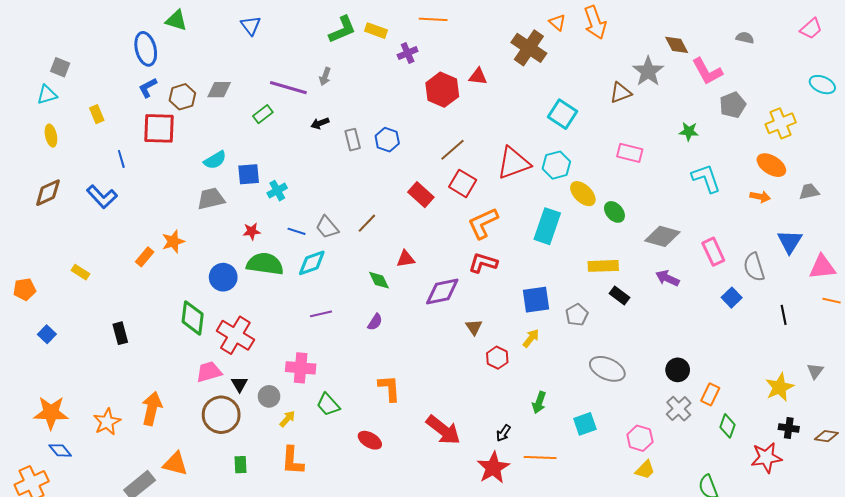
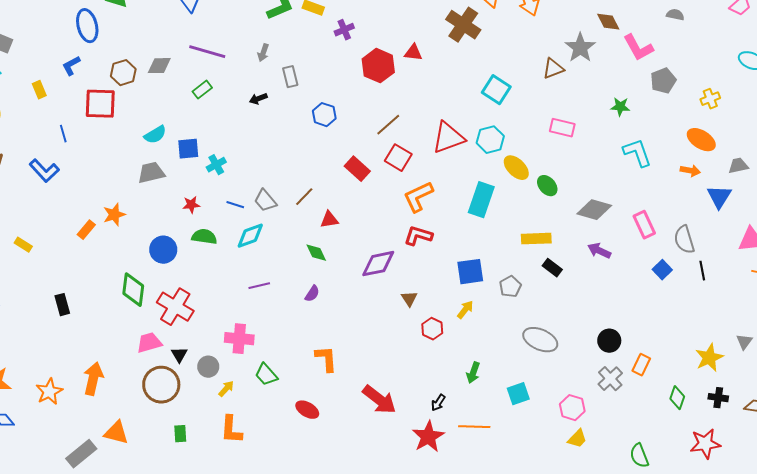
blue L-shape: (148, 88) -> (71, 66), moved
purple line: (288, 88) -> (207, 52), moved
yellow cross: (781, 123) -> (710, 99), size x0.7
gray rectangle: (353, 140) -> (290, 77), moved
blue triangle: (790, 241) -> (719, 197), moved
red triangle: (406, 259) -> (329, 220), moved
green semicircle: (265, 264) -> (204, 237), size x0.7
black line: (784, 315) -> (702, 271), moved
green diamond: (728, 426) -> (677, 398), moved
red star: (766, 458) -> (705, 444), moved

